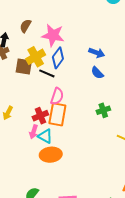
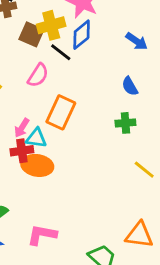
blue semicircle: (97, 73) -> (130, 86), moved
pink semicircle: (57, 96) -> (38, 75), moved
red cross: (40, 116) -> (22, 151), moved
cyan triangle: (45, 136) -> (36, 138), turned -35

